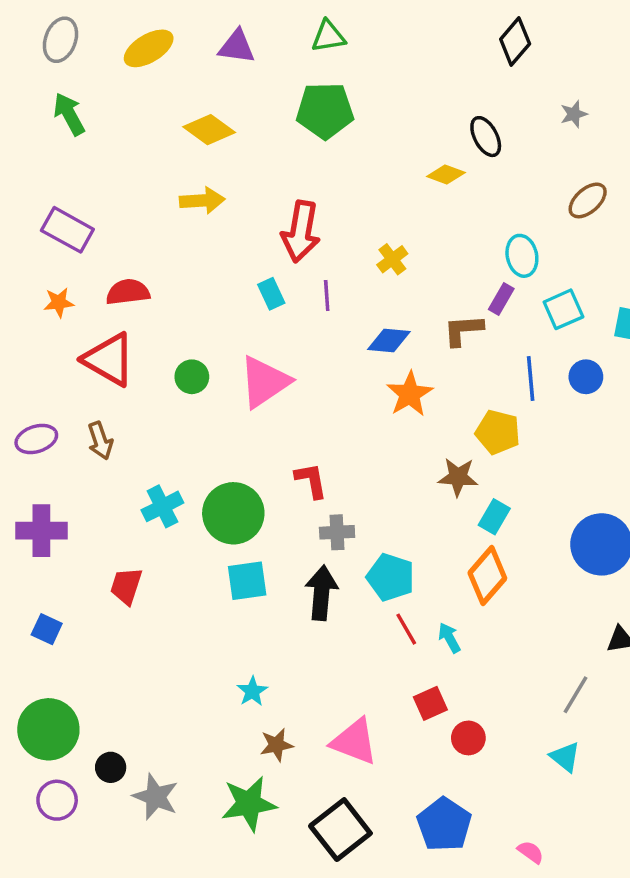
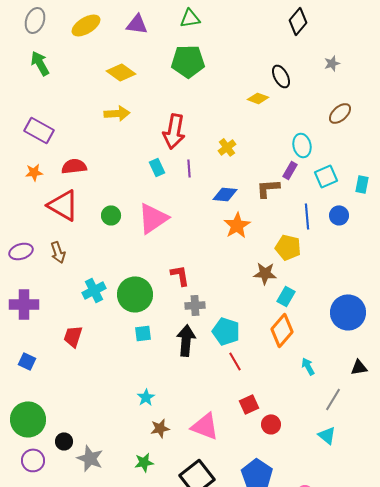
cyan square: (247, 581) -> (143, 333), size x0.7
cyan arrow: (449, 638) -> (308, 366), moved
green star: (249, 804) -> (144, 462), size x0.6

